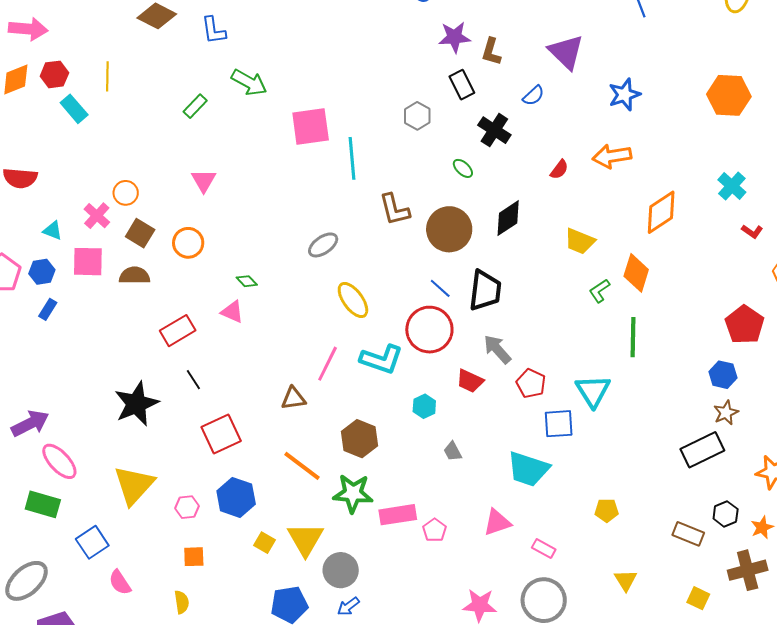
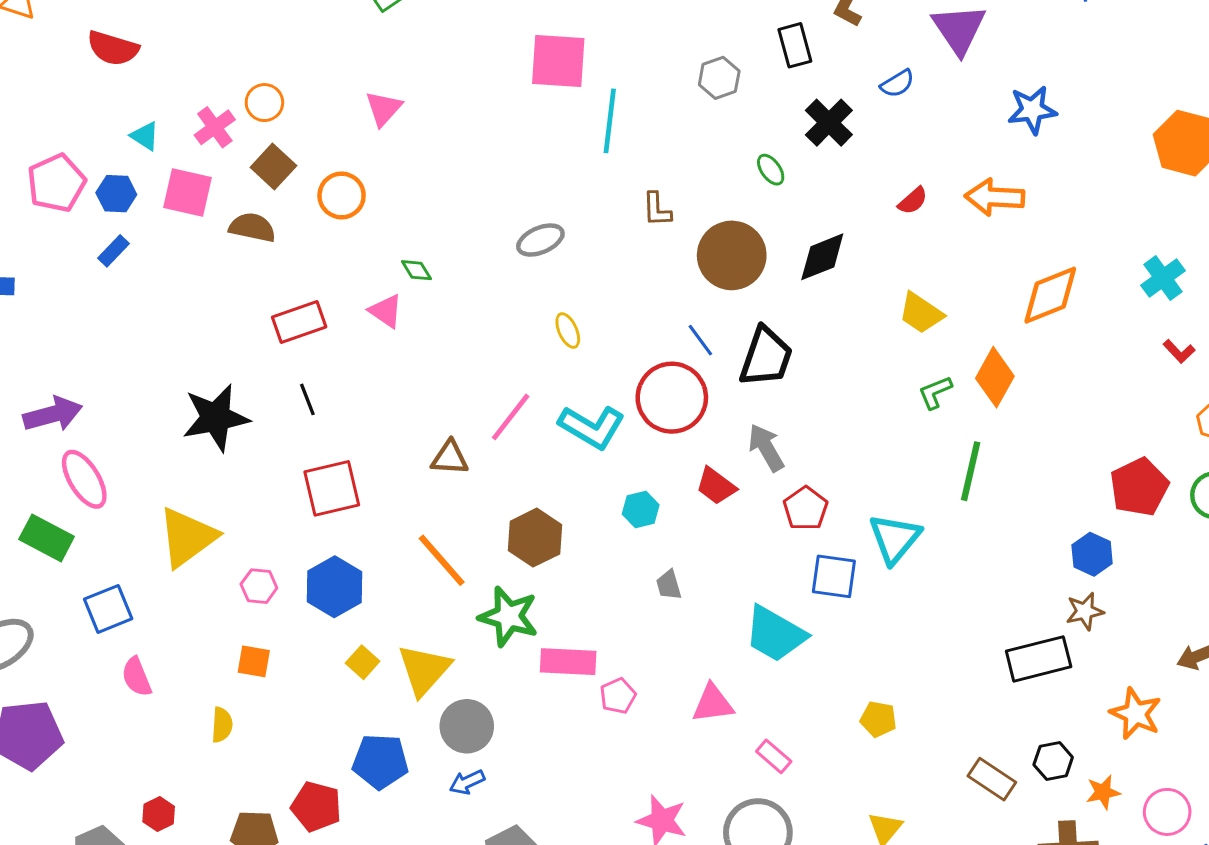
brown L-shape: (394, 209) -> (657, 209), size x0.7
yellow ellipse: (353, 300) -> (568, 331), size x0.6

